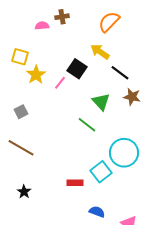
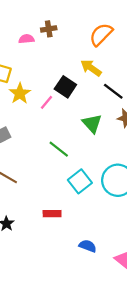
green line: (87, 125) -> (59, 149), moved
cyan square: (101, 172) -> (80, 181), moved
red rectangle: (75, 183) -> (52, 214), moved

